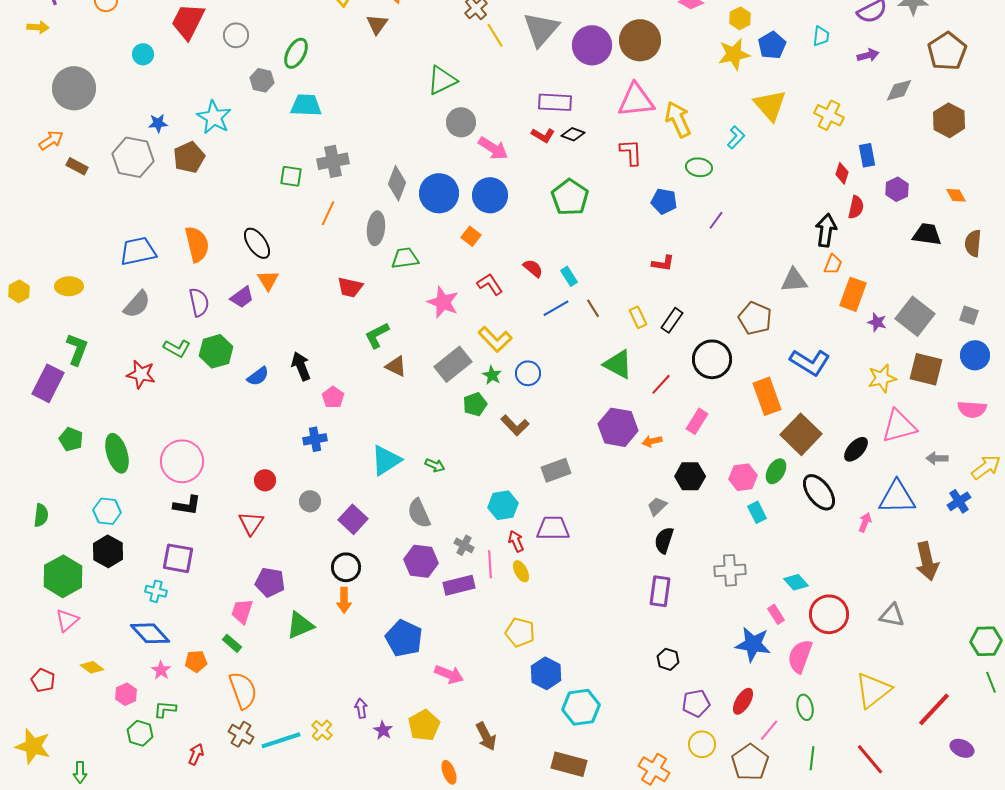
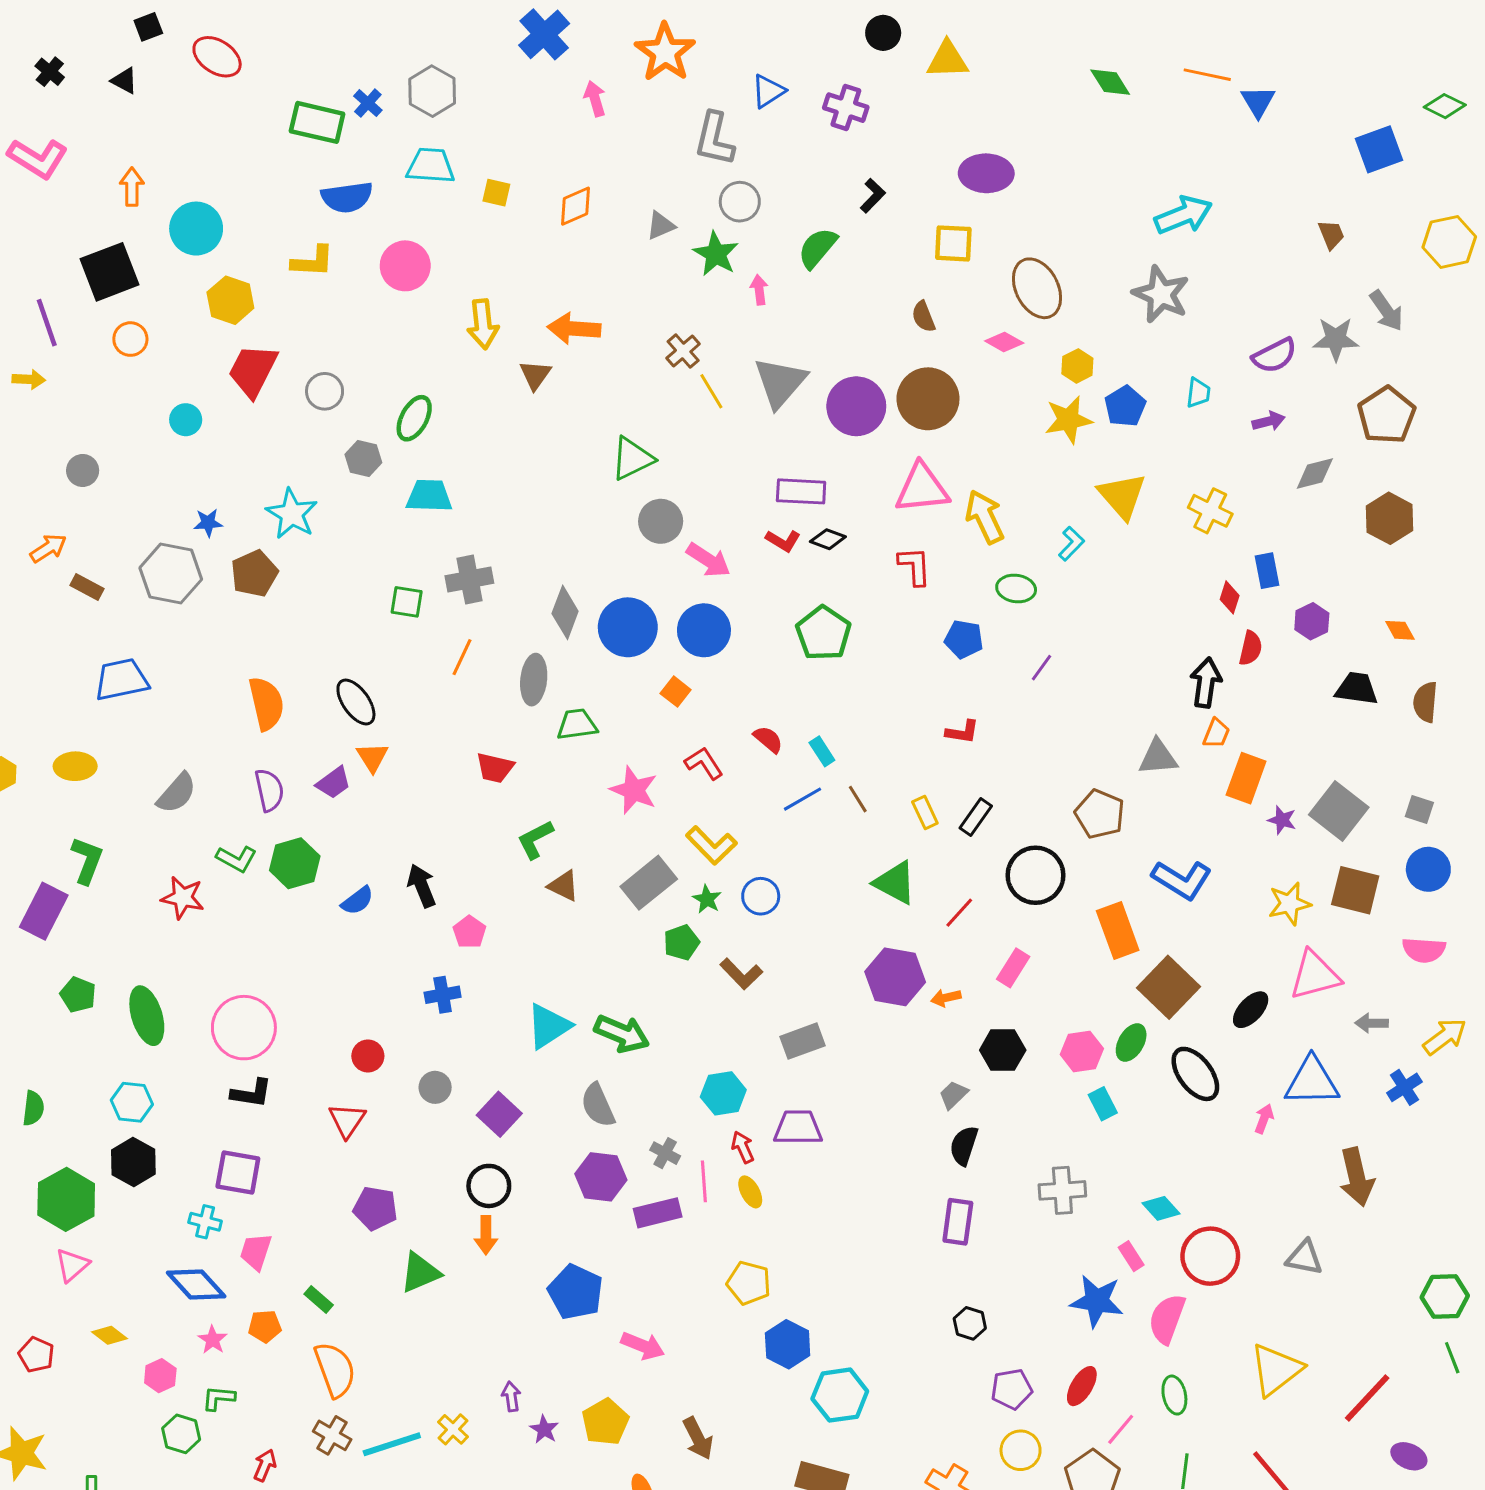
gray circle: (74, 88) -> (83, 470), size x0.5
blue trapezoid: (138, 251) -> (121, 680), moved
green arrow: (435, 465) -> (622, 1034), size x1.8
pink trapezoid: (242, 611) -> (256, 1252), moved

